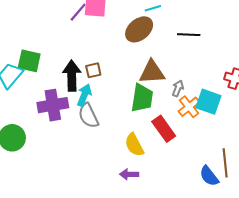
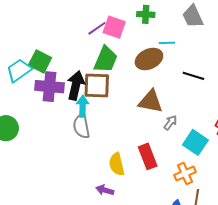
brown square: (93, 70) -> (97, 86), size x1.8
cyan arrow: (84, 95) -> (83, 106), turned -35
green trapezoid: (142, 98) -> (106, 59), moved
purple cross: (53, 105) -> (49, 87), moved
orange cross: (189, 107) -> (185, 173), moved

